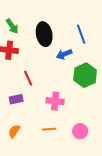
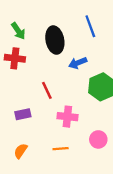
blue line: (81, 34) -> (90, 26), moved
red line: (28, 78) -> (47, 90), moved
pink circle: (80, 131) -> (98, 139), moved

